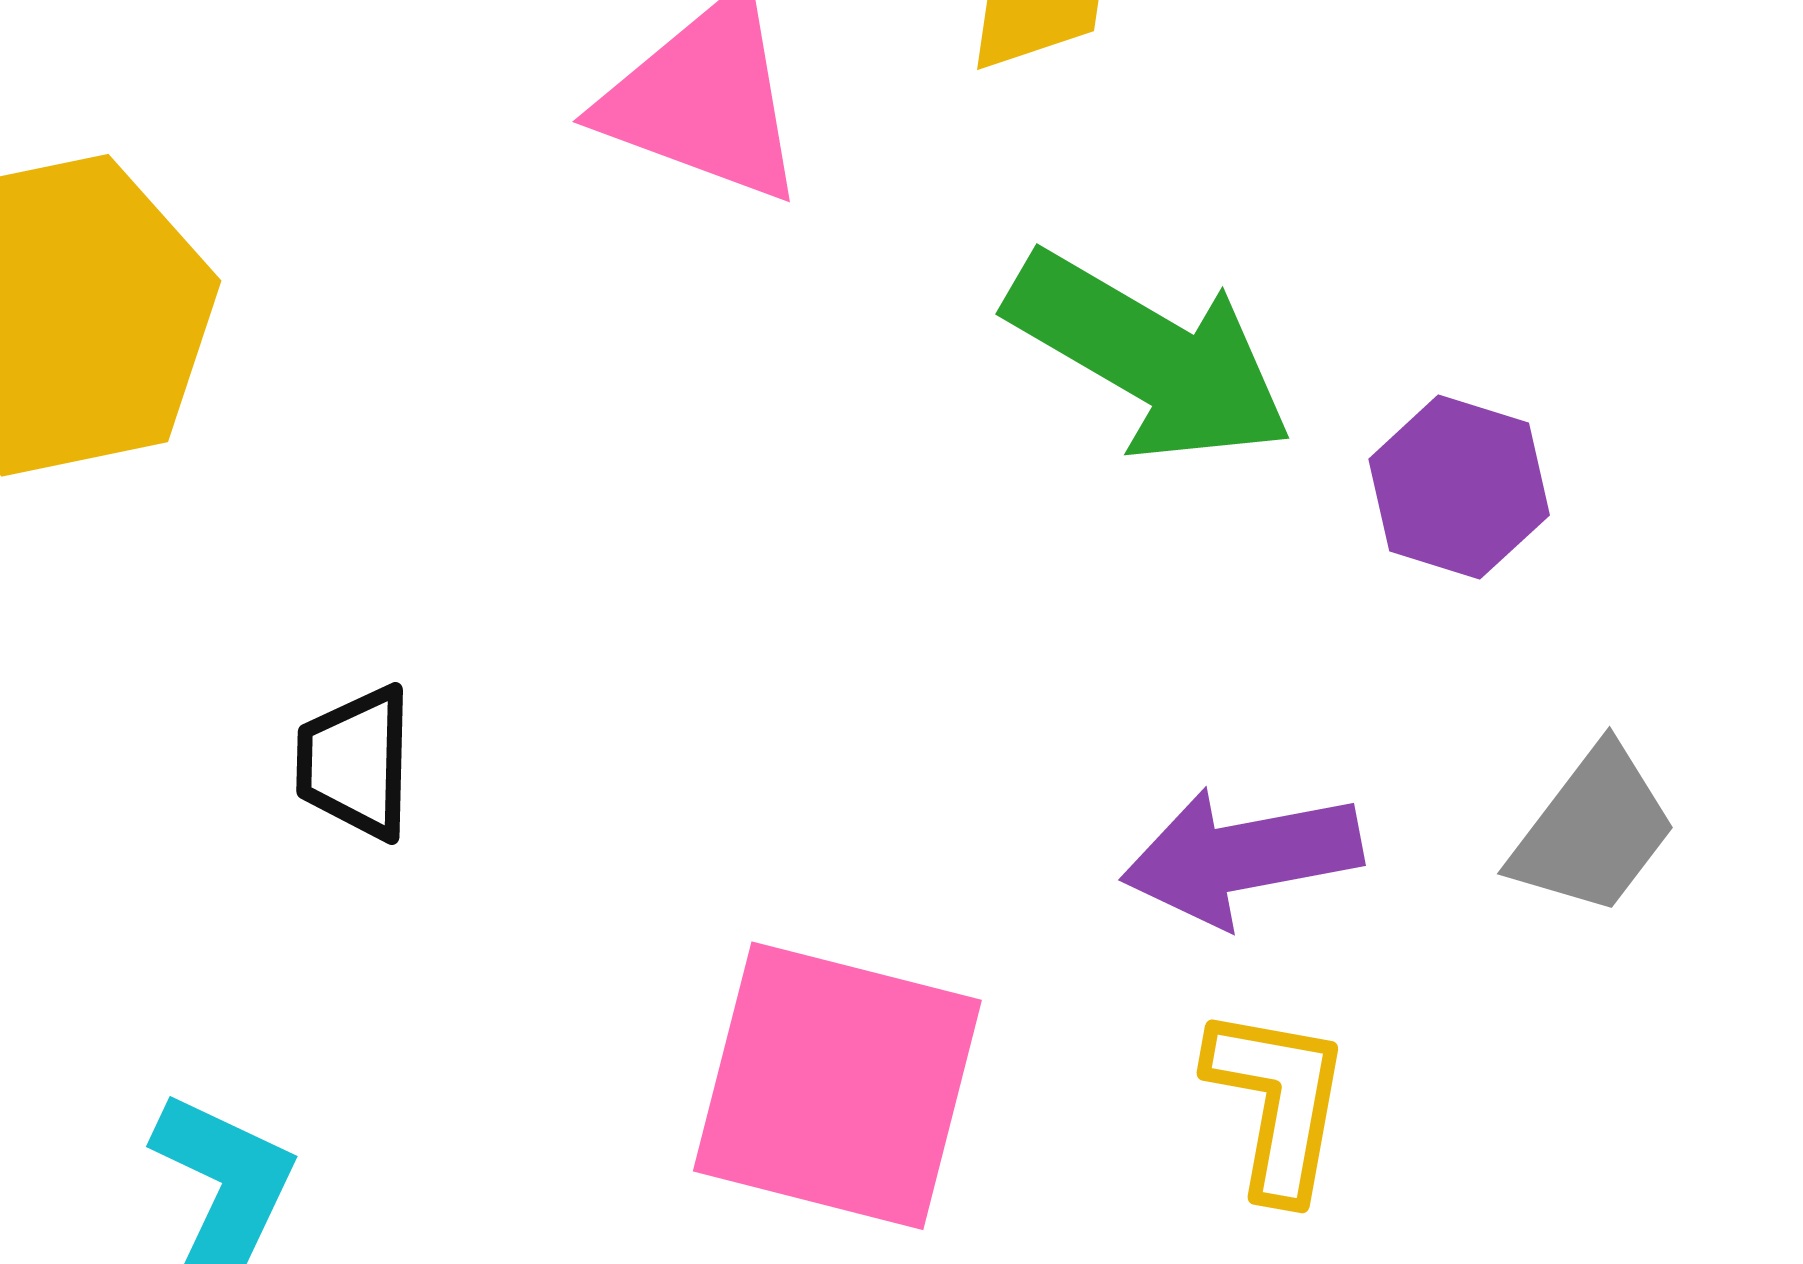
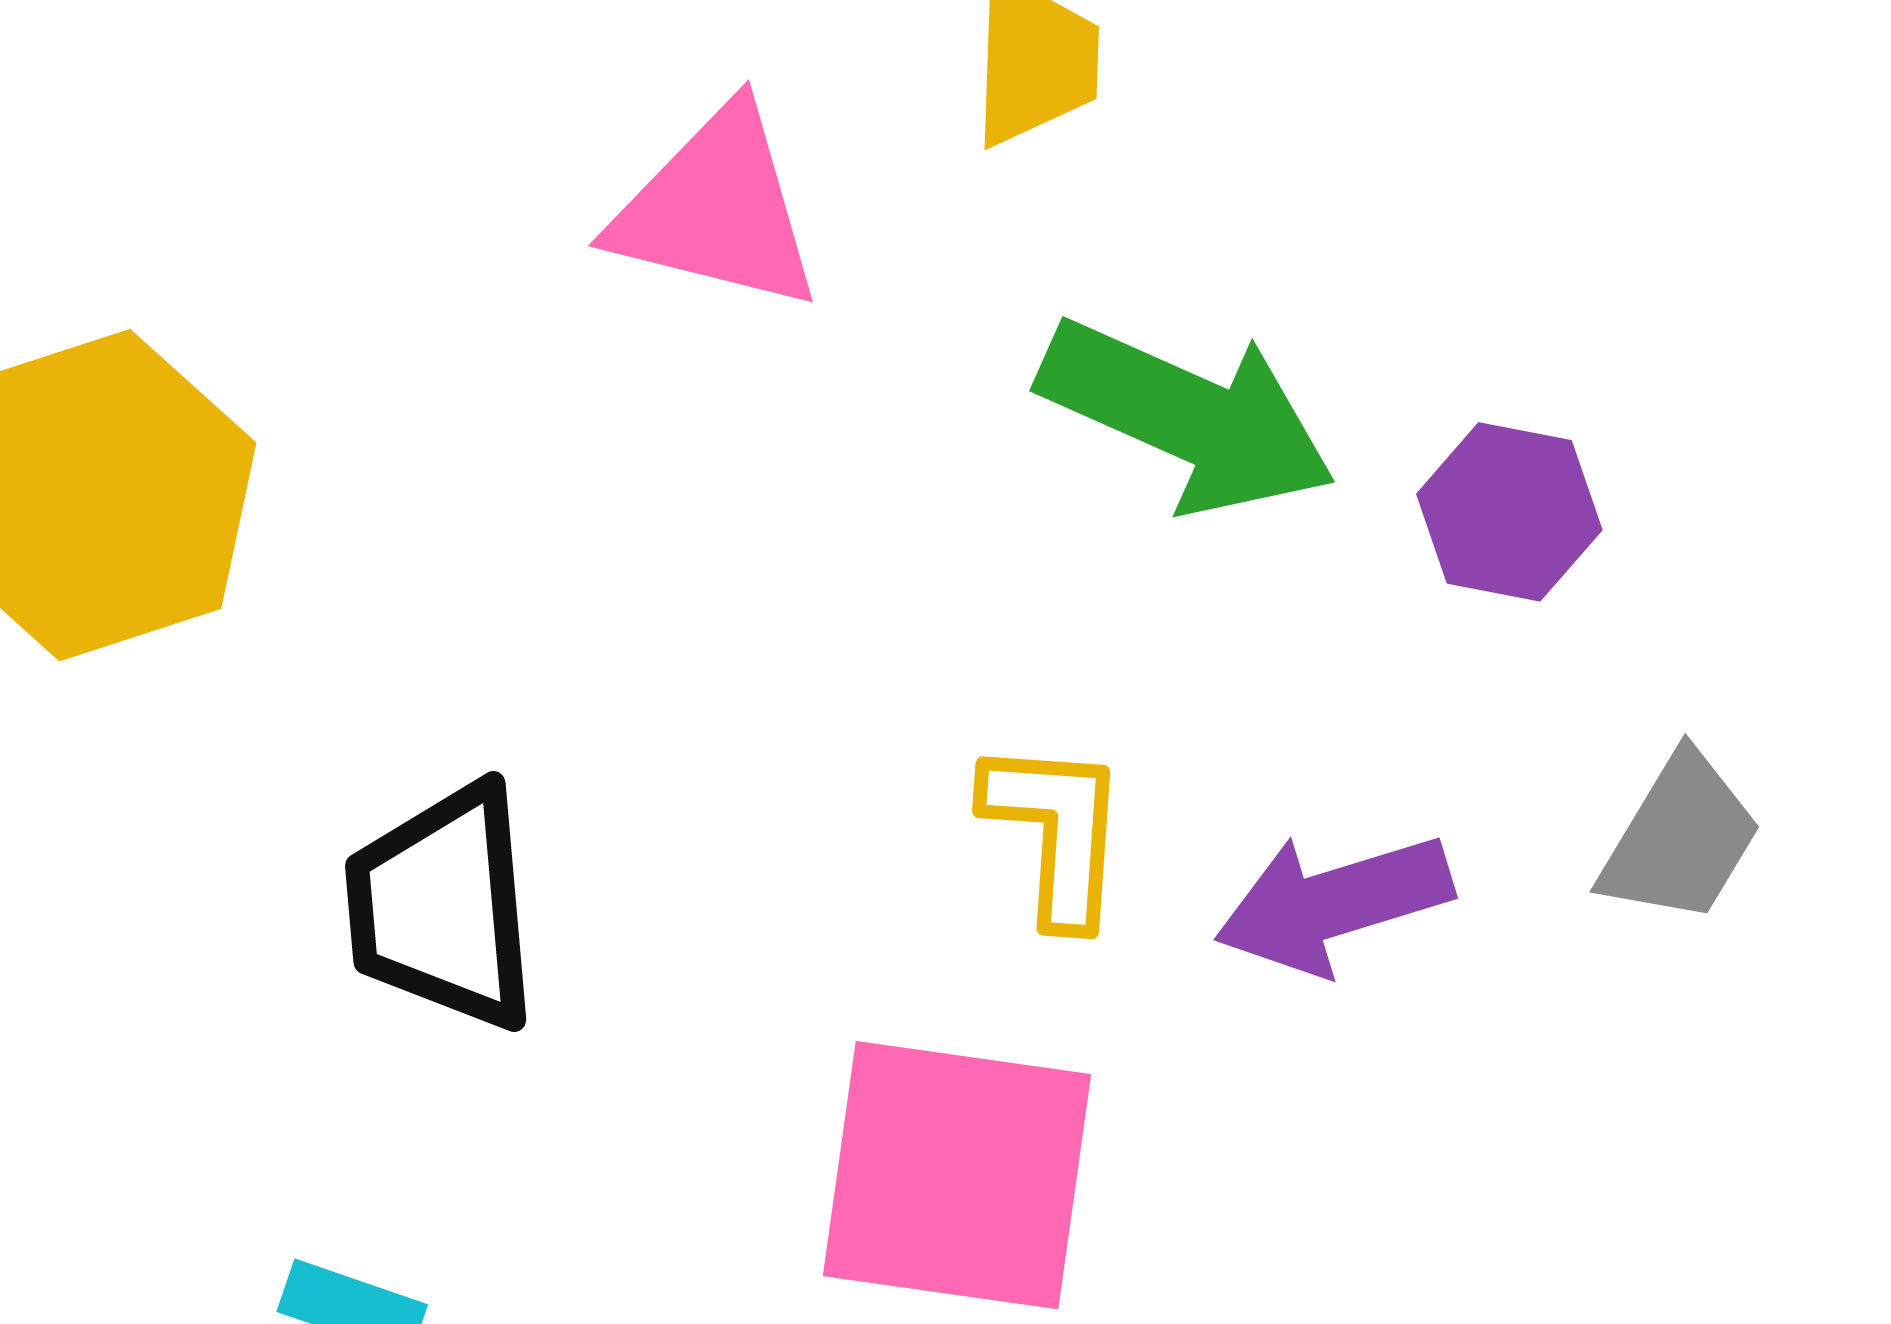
black trapezoid: (355, 763) -> (442, 907), size x1.6
yellow L-shape: (1278, 1102) -> (1056, 832), moved

